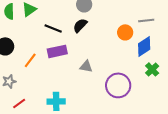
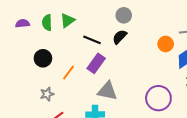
purple rectangle: (57, 51) -> (96, 63), turned -42
gray triangle: (86, 66) -> (107, 91), moved, size x1.5

